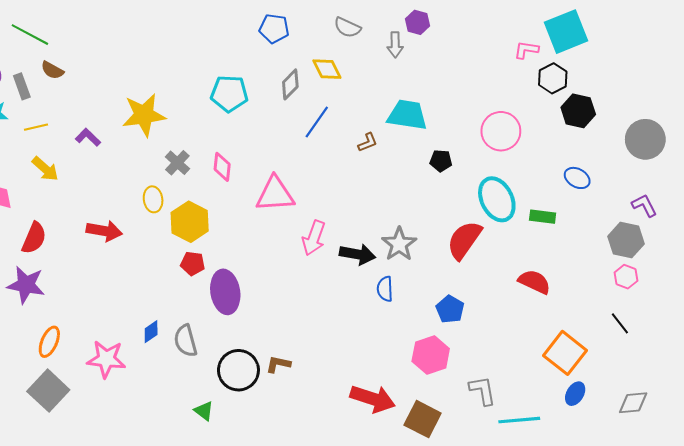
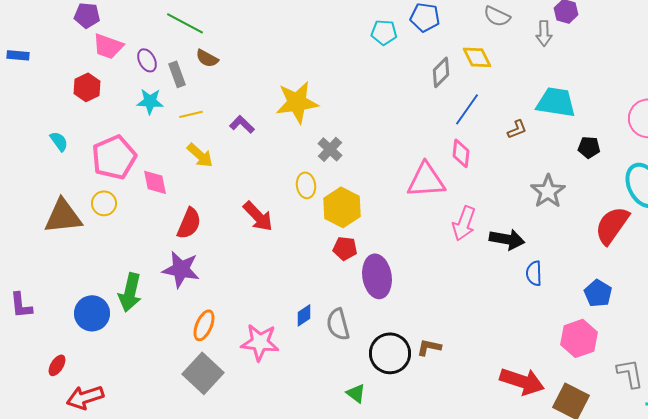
cyan pentagon: (229, 94) -> (384, 32), moved, size x0.7
pink diamond: (222, 167) -> (461, 153), moved
red arrow: (104, 231) -> (258, 216), turned 36
gray star: (399, 244) -> (548, 191), moved

